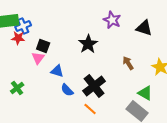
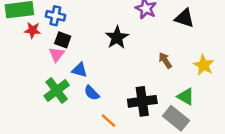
blue cross: (23, 26) -> (55, 16), moved, turned 35
black cross: (94, 86) -> (142, 101), moved, turned 30
green cross: (17, 88) -> (57, 90), moved, size x1.5
orange line: (90, 109) -> (109, 121), moved

